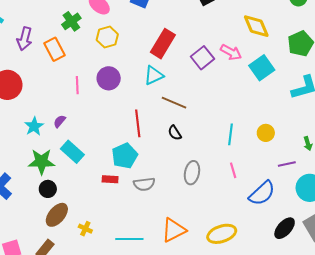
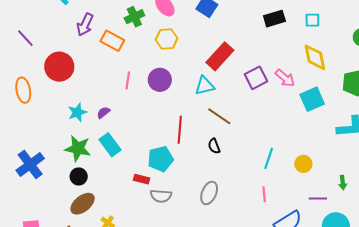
orange rectangle: (54, 49) -> (112, 41), turned -45
gray ellipse: (192, 173) -> (209, 193), moved
gray semicircle: (144, 184) -> (161, 196), moved

